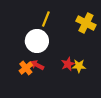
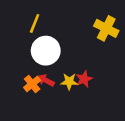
yellow line: (46, 19) -> (35, 23), moved
yellow star: (79, 66) -> (69, 82), moved

